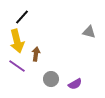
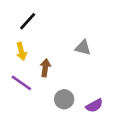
gray triangle: (89, 32) -> (83, 48), moved
yellow arrow: (17, 41) -> (21, 51), size x0.6

